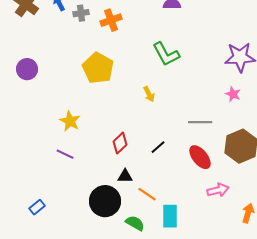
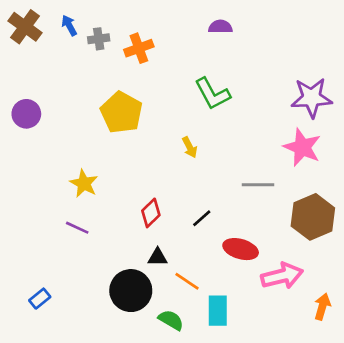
pink star: (233, 94) -> (302, 147), size x1.8
red ellipse: (200, 157) -> (241, 249), moved, turned -35
pink arrow: (218, 190) -> (282, 276), size x1.4

